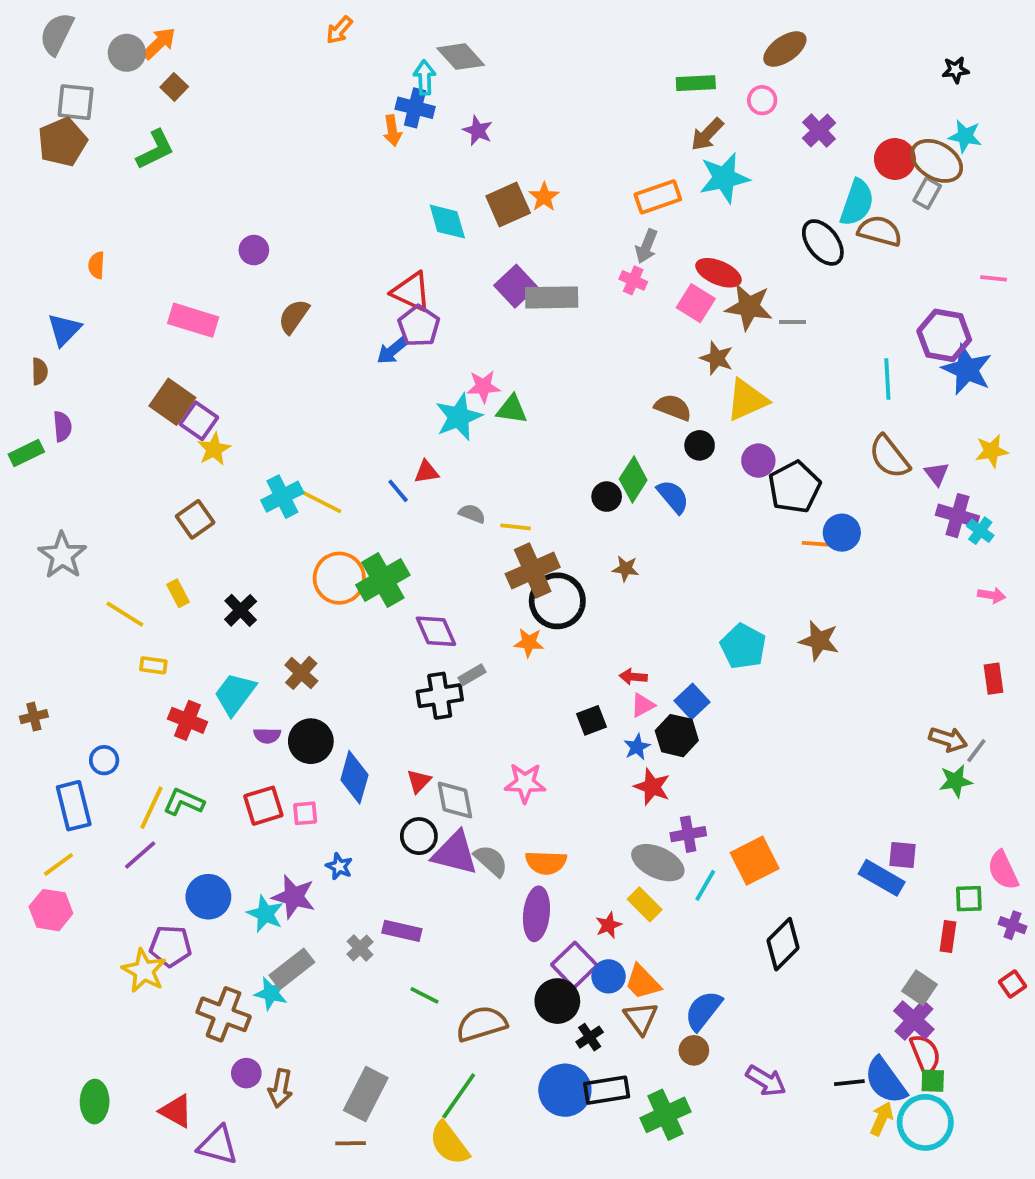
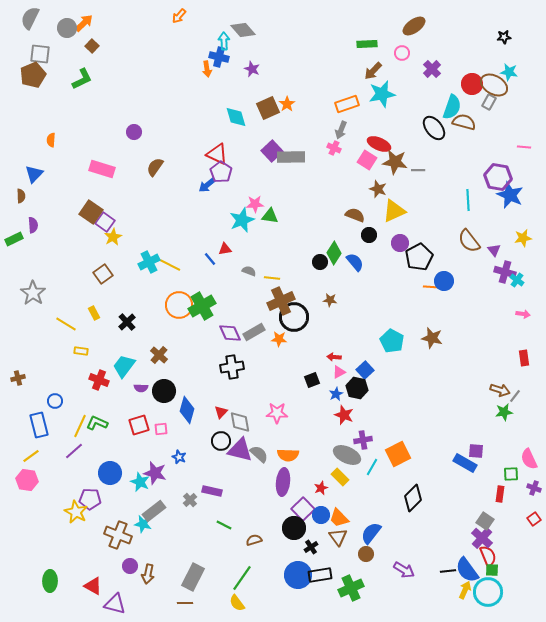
gray rectangle: (472, 675) -> (254, 332), moved, size x1.5
brown semicircle: (481, 1024) -> (254, 540), size x0.6
yellow semicircle: (449, 1143) -> (237, 603), size x0.7

